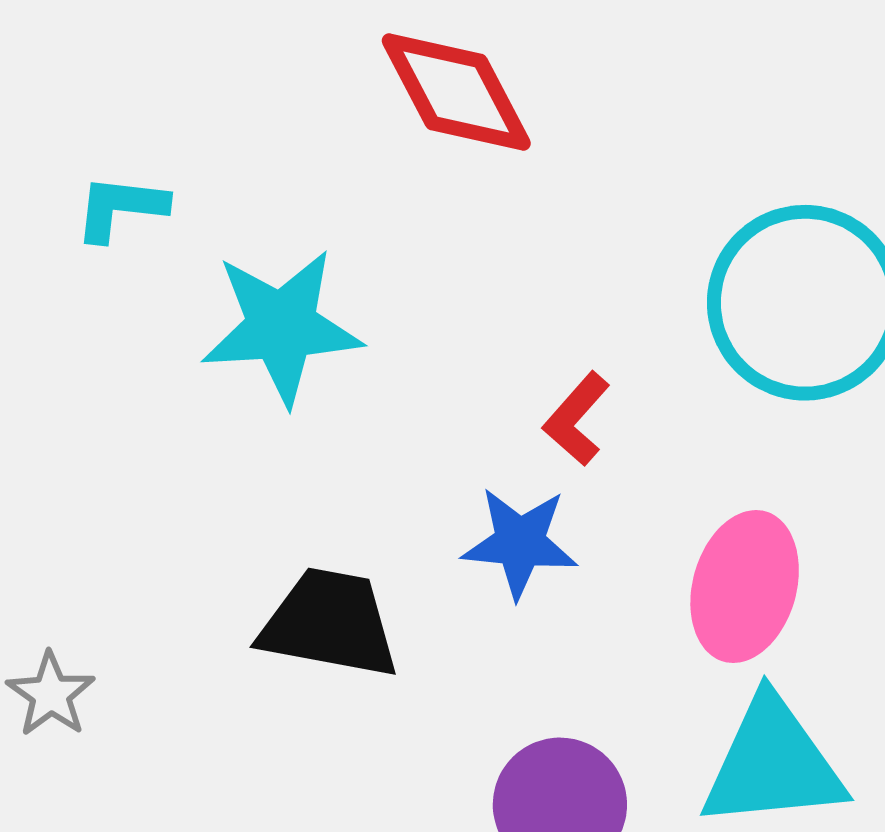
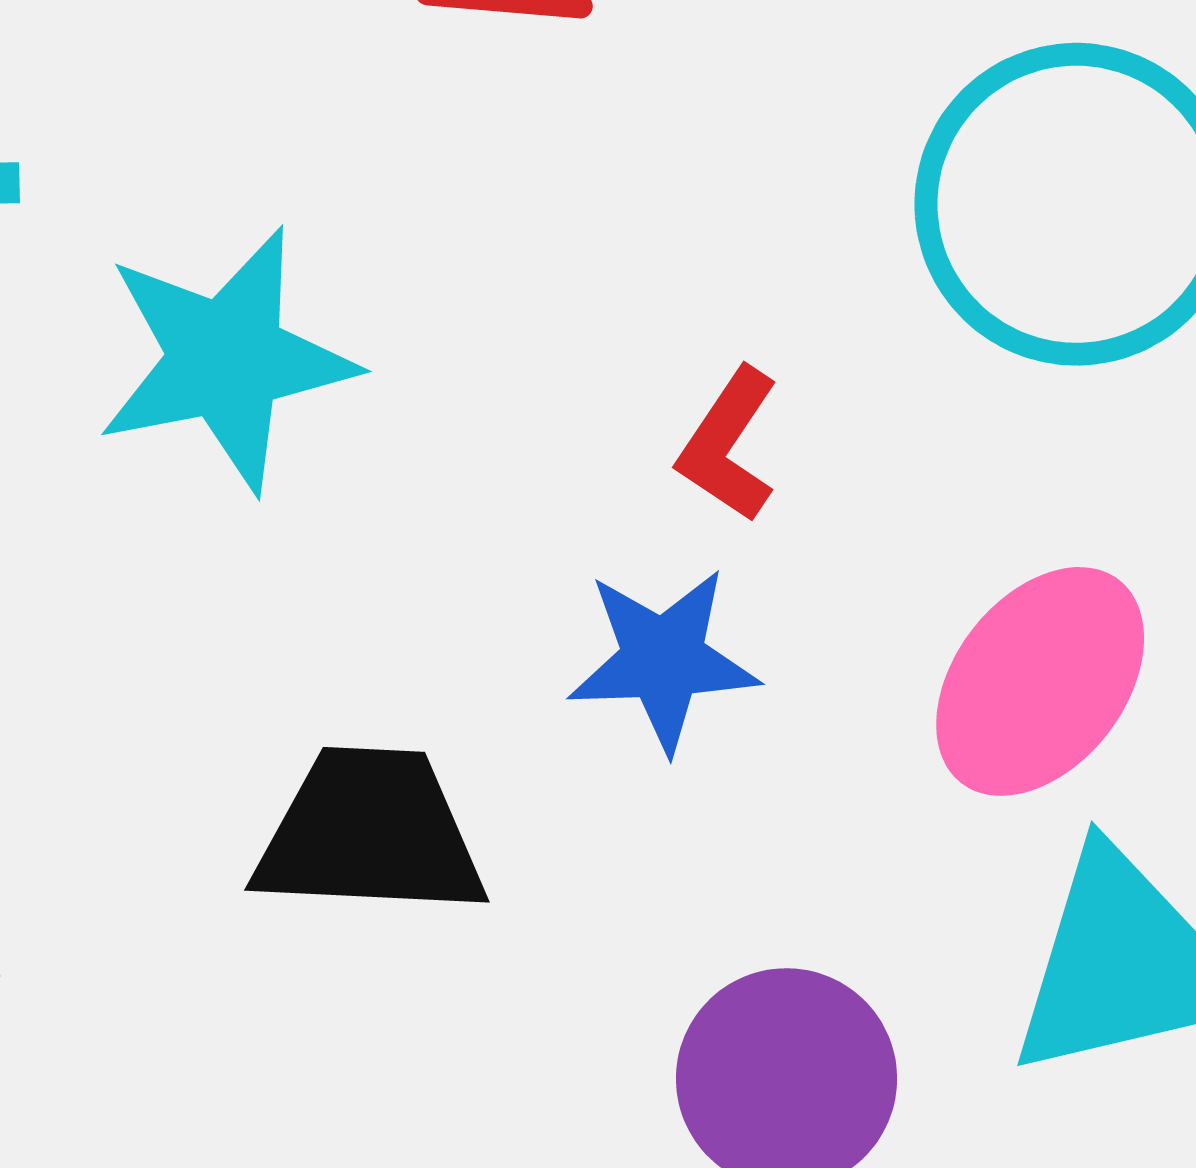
pink ellipse: (745, 587) -> (1040, 681), turned 30

